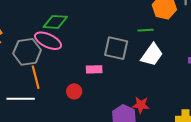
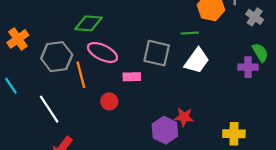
pink ellipse: (48, 41) -> (102, 52), moved
orange line: (36, 77) -> (81, 75), moved
white line: (21, 99) -> (49, 109), turned 56

